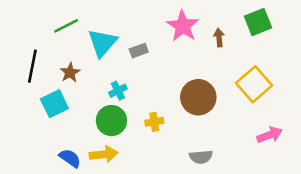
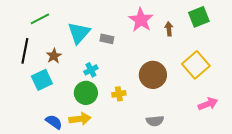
green line: (66, 26) -> (40, 19), moved
gray rectangle: (139, 51) -> (107, 39), turned 32

